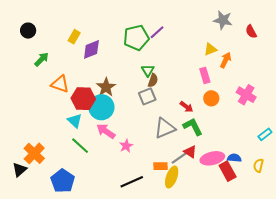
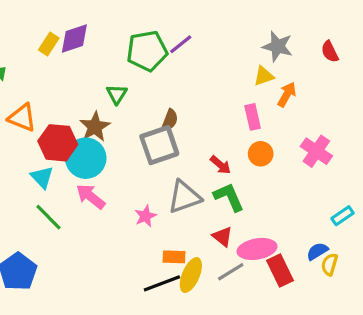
gray star: (223, 20) -> (277, 46), moved
purple diamond: (91, 49) -> (74, 39), moved
green triangle: (148, 70) -> (117, 94), moved
gray square: (147, 96) -> (159, 145), size x1.4
pink star: (126, 146) -> (145, 216), moved
gray line: (179, 158) -> (231, 272), moved
blue semicircle: (234, 158) -> (317, 251), moved, turned -40
black line: (132, 182) -> (162, 283), moved

